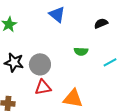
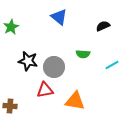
black star: (14, 62) -> (28, 61), moved
gray circle: (40, 64) -> (54, 67), moved

